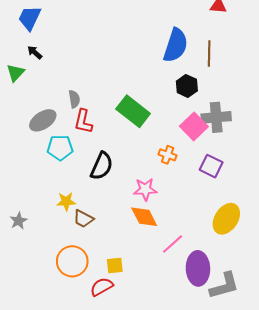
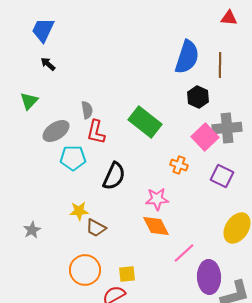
green triangle: (15, 73) -> (29, 101), moved

